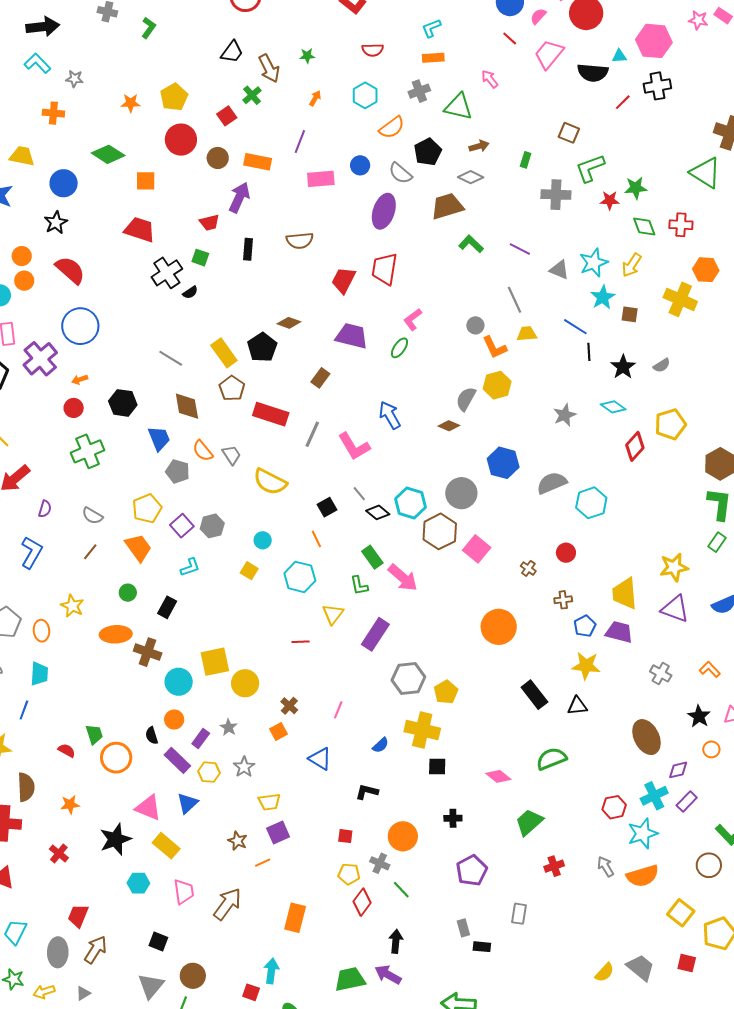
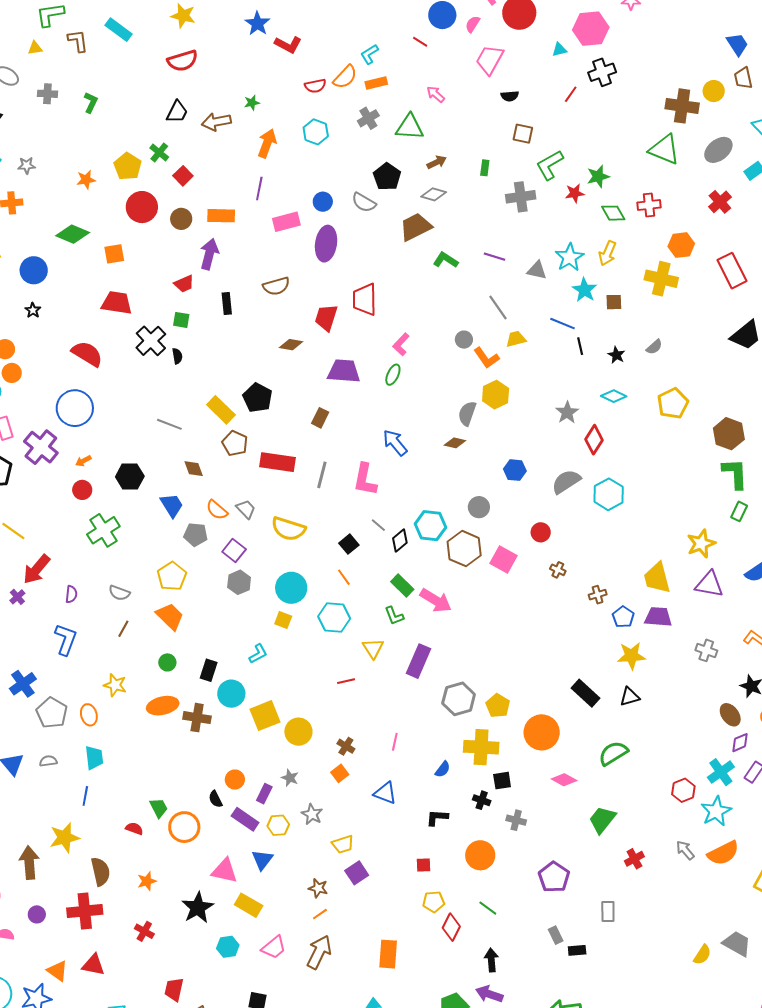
red line: (510, 38) -> (420, 42), moved
brown arrow: (269, 68) -> (216, 122), turned 116
black semicircle: (593, 73) -> (510, 96), moved, size x0.6
green cross: (252, 95) -> (159, 152), moved
orange arrow: (315, 98) -> (267, 143), size x1.8
orange semicircle: (392, 127) -> (345, 77), moved
purple ellipse: (384, 211) -> (326, 244), moved
black star: (56, 223) -> (33, 310), size x0.7
red semicircle: (70, 270) -> (87, 354), moved
black semicircle: (190, 292) -> (177, 356), turned -56
brown diamond: (289, 323) -> (291, 345), moved
black star: (623, 367) -> (616, 355), size x0.7
brown diamond: (187, 406) -> (194, 469), size x0.7
pink L-shape: (354, 446) -> (365, 480), turned 52
red diamond: (635, 446) -> (594, 440), moved
blue hexagon: (503, 463) -> (515, 470), size x0.7
gray circle: (461, 493) -> (479, 507), size x0.7
black diamond: (378, 512) -> (400, 541), turned -70
purple square: (182, 526) -> (234, 550), moved
cyan circle: (263, 540) -> (291, 588), size x1.8
red circle: (566, 553) -> (541, 532), moved
cyan L-shape: (190, 567) -> (258, 654), moved
orange circle: (499, 627) -> (542, 732), moved
cyan circle: (179, 682) -> (231, 694), moved
brown ellipse: (646, 737) -> (730, 715), moved, size x0.7
black cross: (453, 818) -> (482, 800), moved, turned 30
orange line: (263, 863) -> (320, 914), moved
gray cross: (380, 863) -> (516, 820), moved
pink trapezoid: (184, 892) -> (274, 947), turned 68

